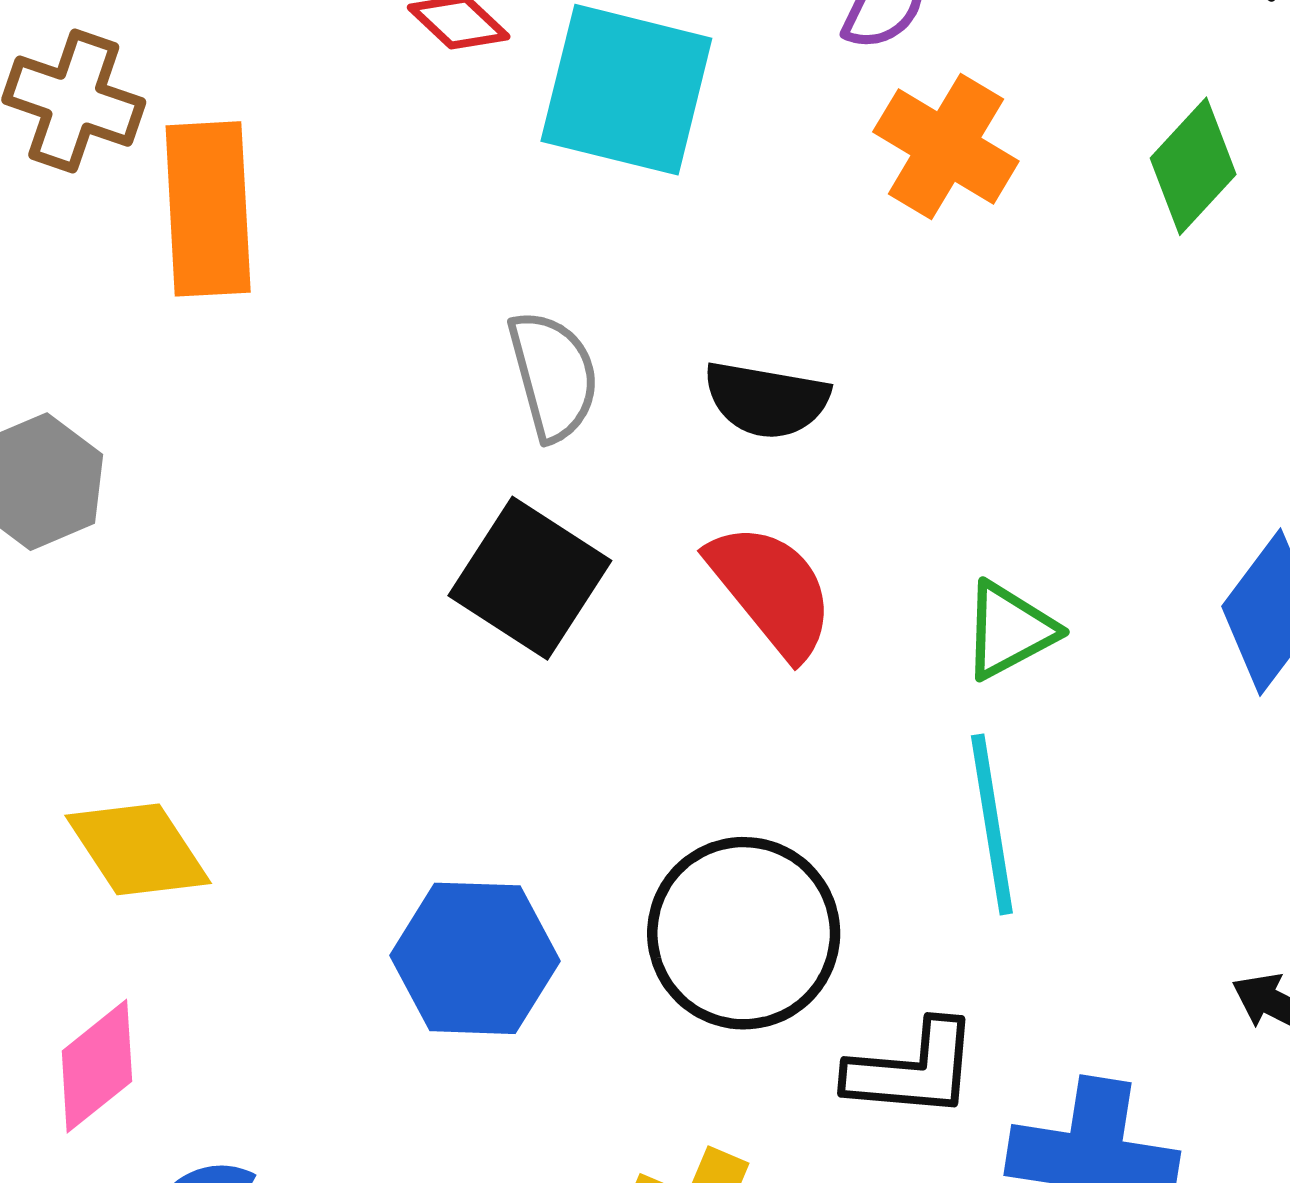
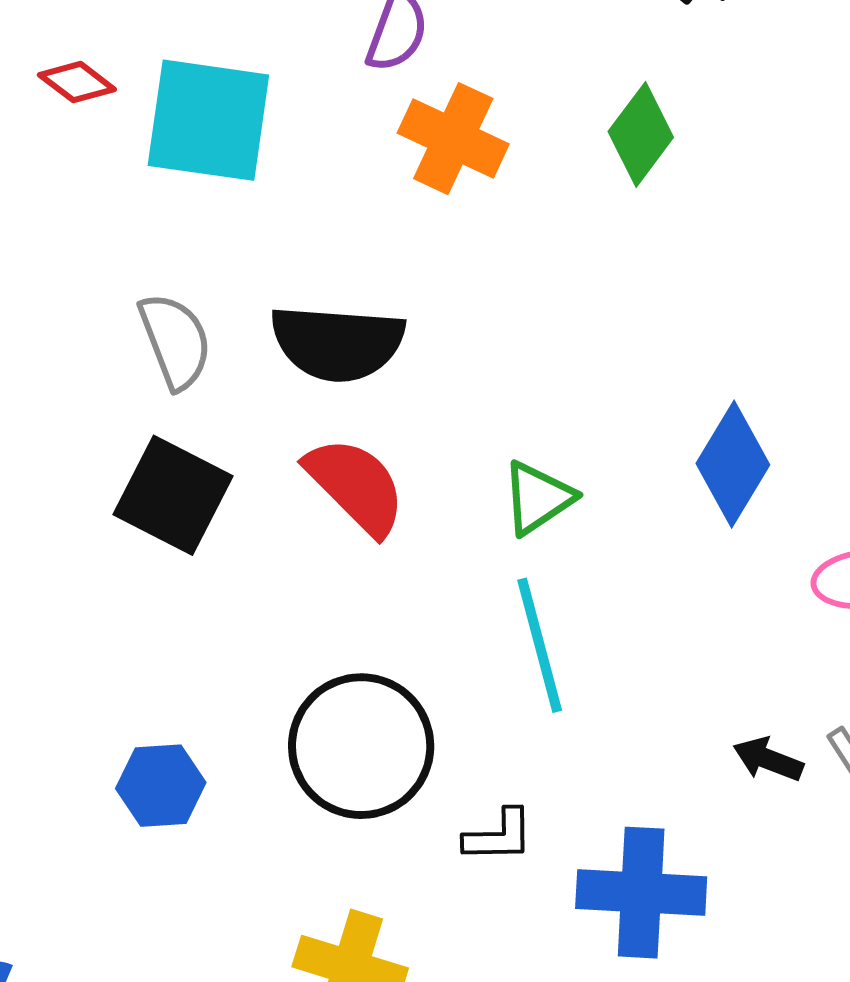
black semicircle: (766, 400) -> (337, 343), size x1.4
blue hexagon: (475, 958) -> (161, 786), size x0.7
black L-shape: (913, 1070) -> (499, 836), size x0.7

